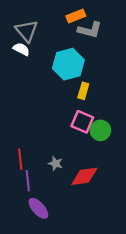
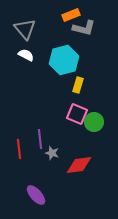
white semicircle: (21, 49) -> (26, 55), moved
purple line: (28, 181) -> (40, 139), moved

